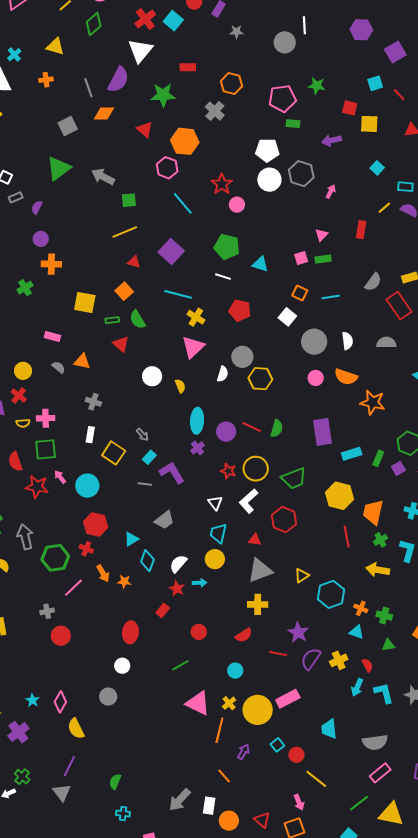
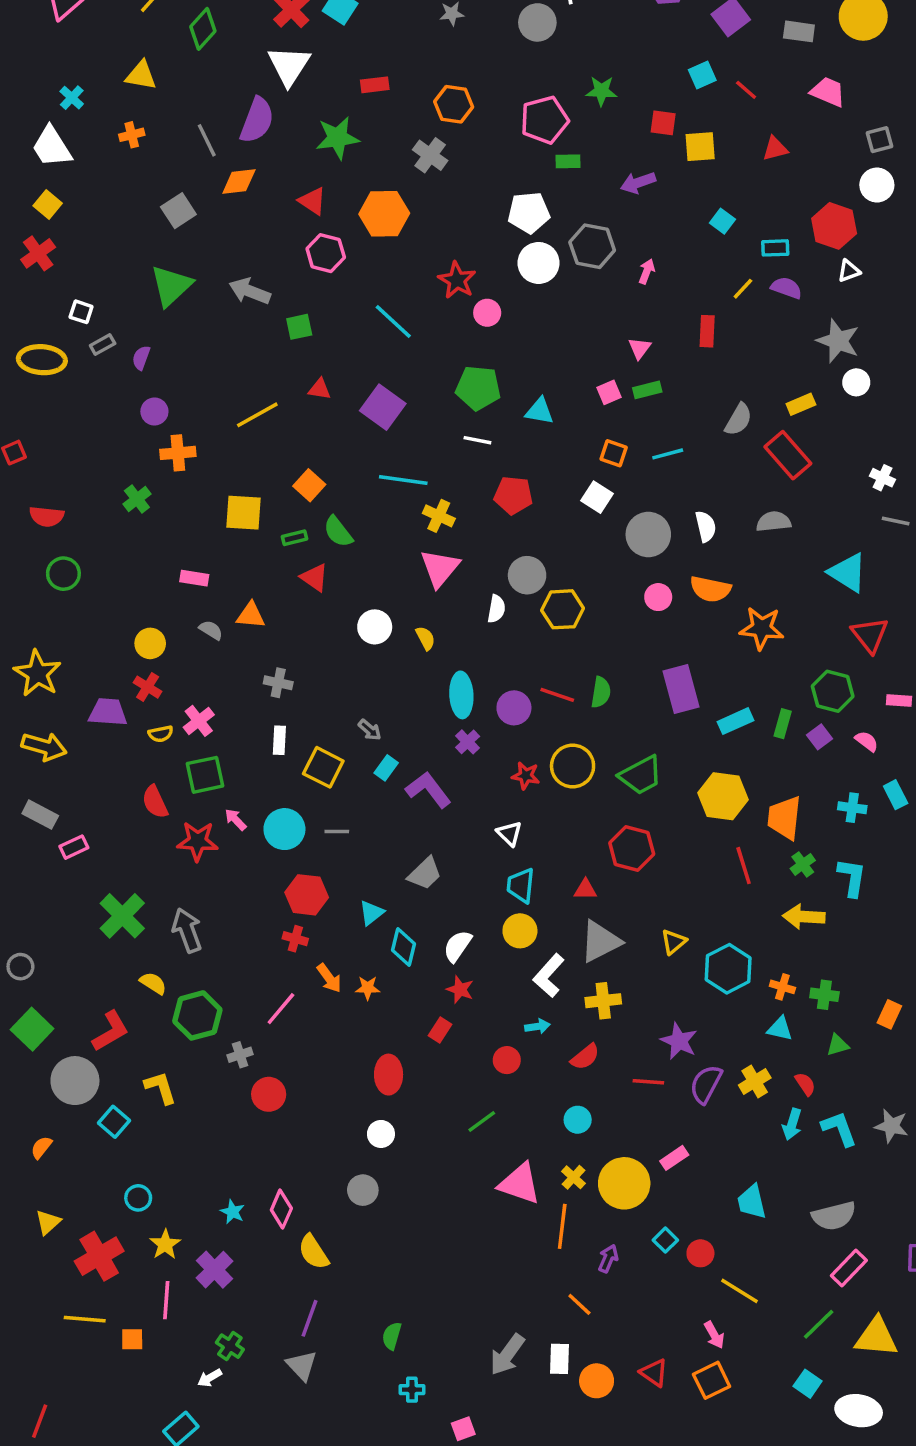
pink hexagon: (167, 168) -> (326, 253), moved
yellow line: (125, 232) -> (257, 415), moved
red triangle: (134, 262) -> (320, 389), moved
pink cross: (46, 418) -> (199, 721), turned -30
gray line: (145, 484) -> (337, 832), moved
white L-shape: (249, 501) -> (549, 976), moved
green hexagon: (55, 558) -> (197, 1015), moved
cyan arrow: (200, 583) -> (537, 1026), moved
pink rectangle: (288, 699) -> (674, 1158), size x0.7

